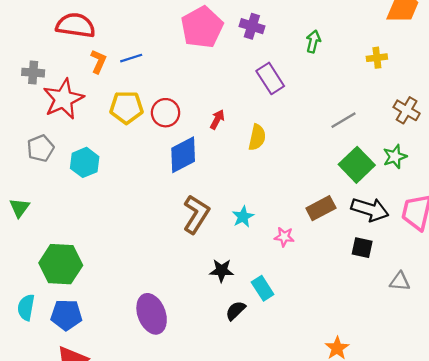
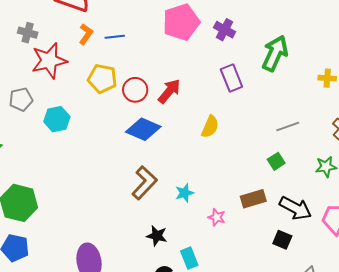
green arrow: (313, 41) -> (275, 53), size x1.8
red arrow: (217, 119) -> (169, 91), moved, size x1.5
blue diamond: (183, 155) -> (143, 129), turned 40
green square: (357, 165) -> (276, 161), moved, size x0.6

